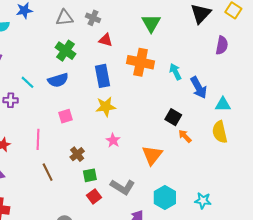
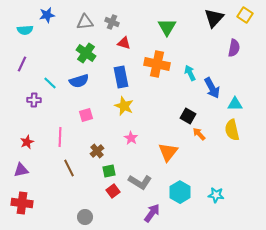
yellow star: (106, 107) -> (124, 106), turned 30

